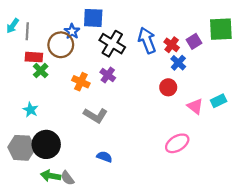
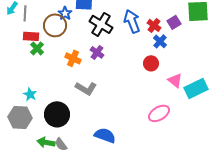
cyan rectangle: (219, 101) -> (196, 88), moved, size x1.6
cyan star: (31, 110) -> (30, 94), moved
black circle: (46, 144) -> (57, 114), moved
blue semicircle: (104, 157) -> (105, 135), moved, size x1.5

